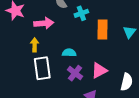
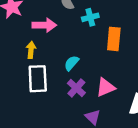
cyan semicircle: (69, 53) -> (72, 63), turned -56

